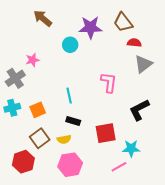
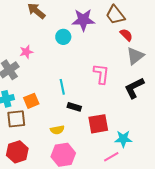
red semicircle: (134, 43) -> (126, 35), turned 40
black L-shape: (139, 110) -> (134, 88), moved
black rectangle: (73, 121) -> (74, 107), moved
brown square: (40, 138) -> (16, 119), moved, turned 30

